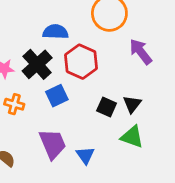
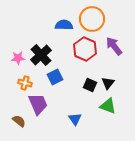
blue semicircle: (55, 32) -> (64, 25), moved
red hexagon: (81, 62) -> (85, 49), moved
purple trapezoid: (53, 144) -> (38, 104), moved

